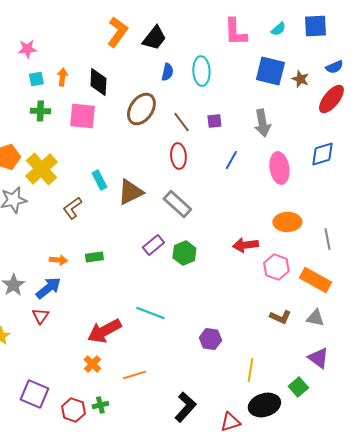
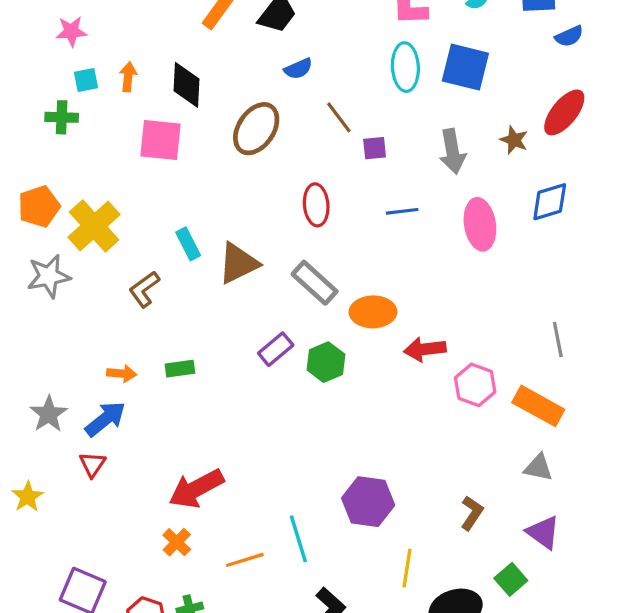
blue semicircle: (334, 67) -> (569, 36), moved
cyan ellipse: (201, 71) -> (405, 67), moved
blue semicircle: (167, 72) -> (298, 69), turned 54
brown star: (300, 79) -> (514, 140), moved
green cross: (40, 111) -> (62, 117), moved
brown line: (181, 122) -> (339, 117), moved
blue line: (231, 160) -> (402, 211), turned 54
orange ellipse: (287, 222) -> (373, 312), moved
cyan line: (150, 313) -> (298, 539), moved, turned 52
brown L-shape: (280, 317) -> (472, 513), moved, turned -80
purple hexagon: (210, 339) -> (368, 502), size x1.4
yellow line: (250, 370) -> (407, 568), moved

